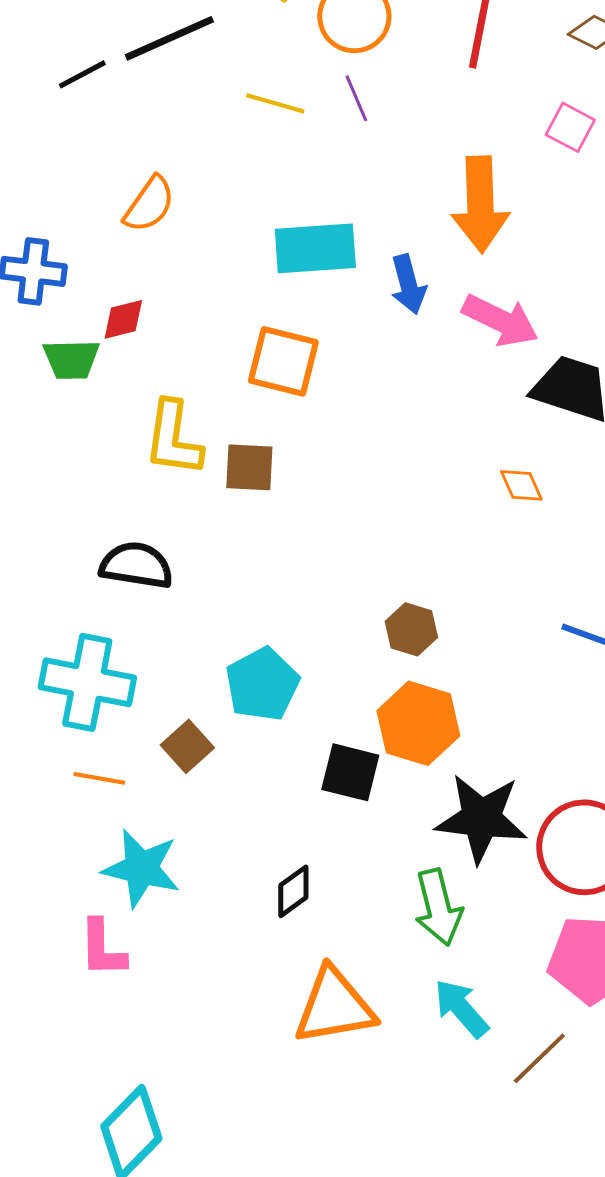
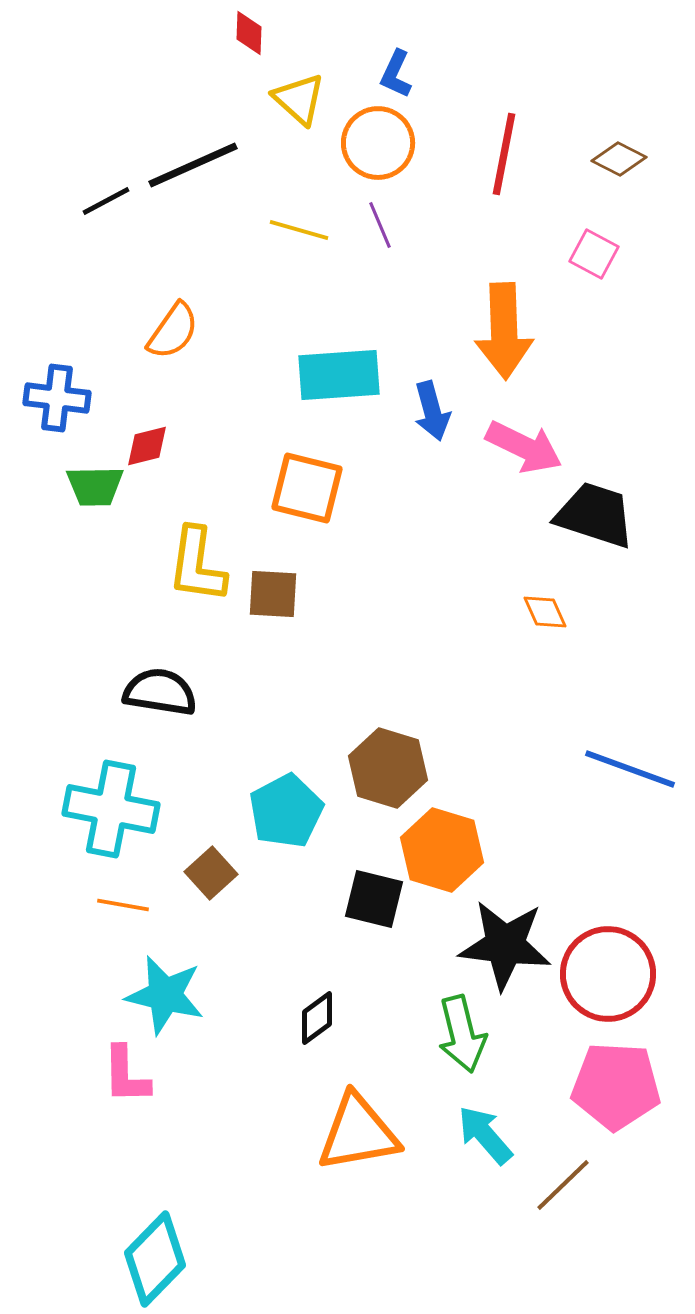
brown hexagon: (411, 629) -> (388, 768), moved, size x1.5

